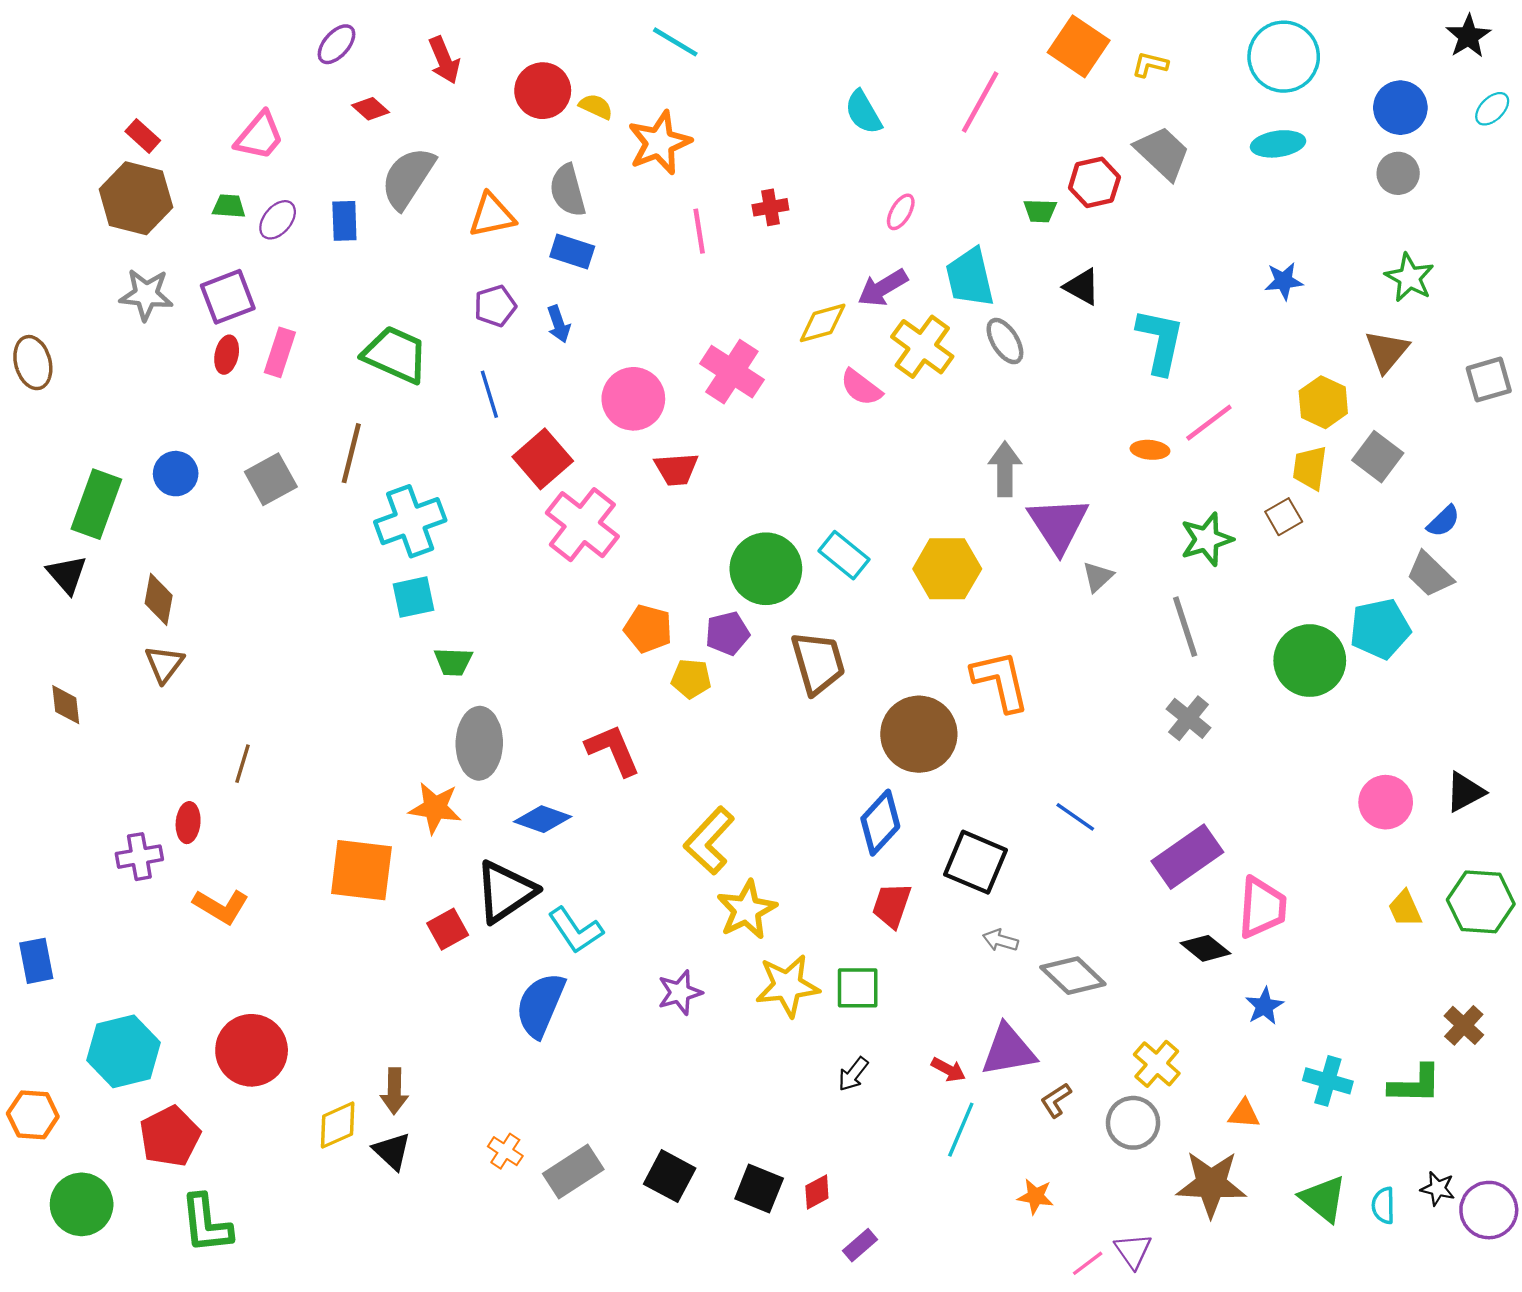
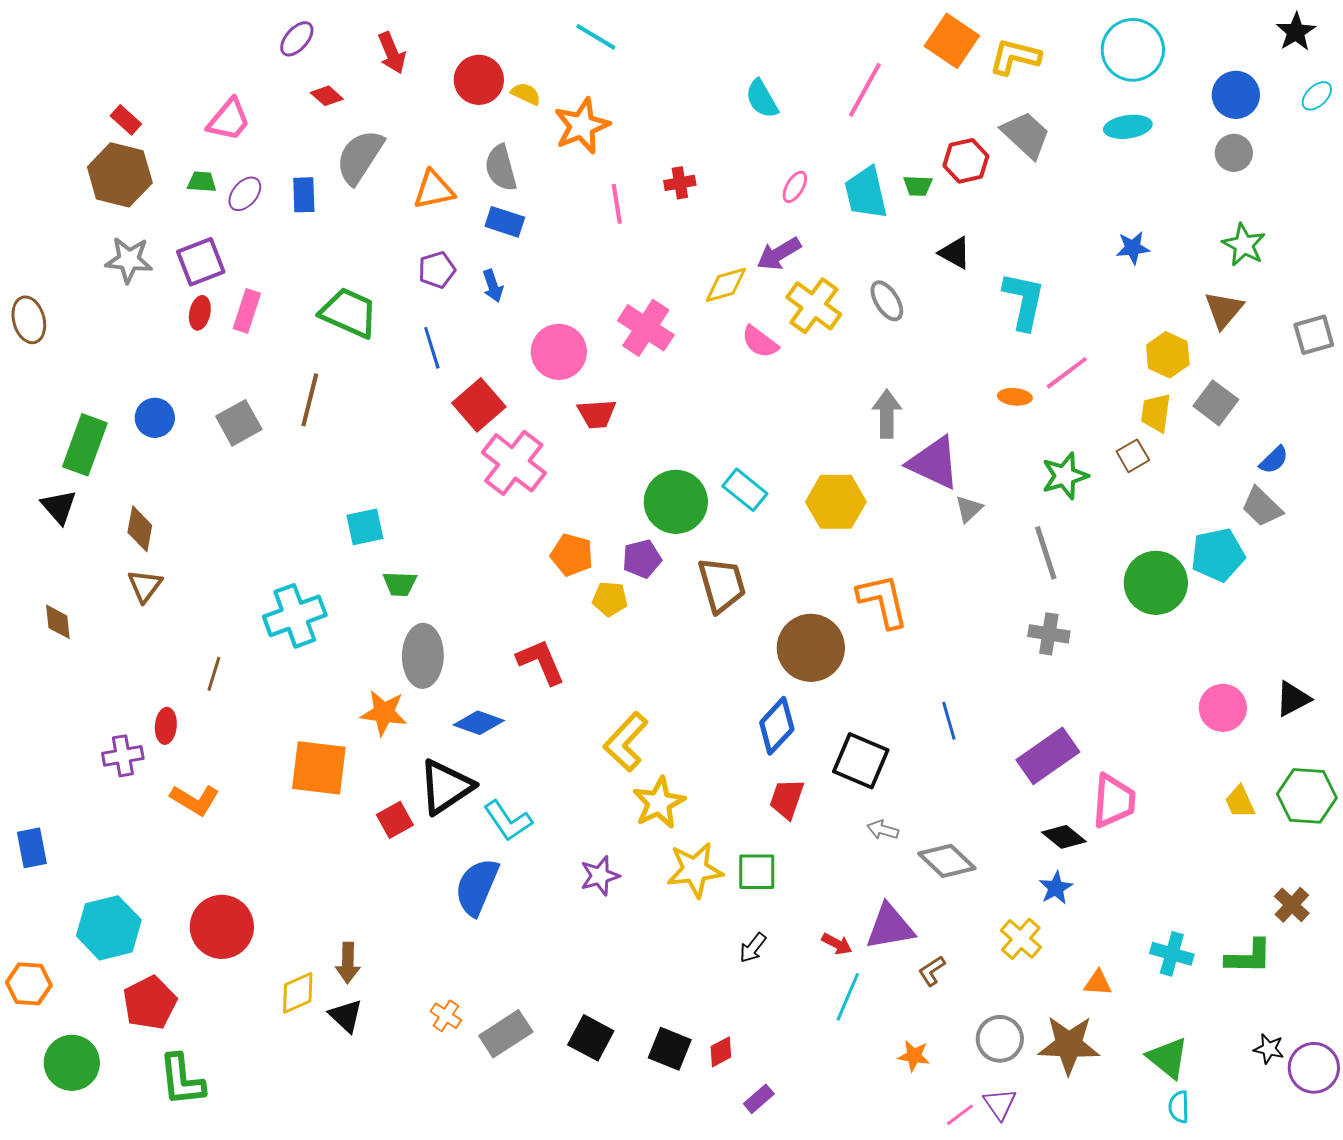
yellow L-shape: (1150, 65) -> (1015, 57), size x1.6
cyan trapezoid: (970, 278) -> (866, 193), moved
cyan cross: (410, 521) -> (295, 616), moved
purple triangle: (1058, 525) -> (934, 463), turned -32
gray cross: (1189, 718) -> (1049, 634), turned -30
blue line: (1075, 817) -> (949, 721), turned 39
blue star: (1264, 1006) -> (1056, 888), moved
gray circle: (1133, 1123) -> (1000, 1039), moved
cyan semicircle: (1383, 1206) -> (1179, 1107), moved

